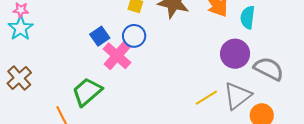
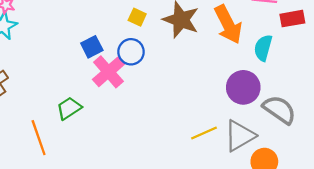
green trapezoid: (87, 92) -> (69, 108), size x0.7

